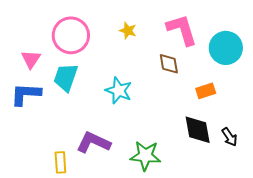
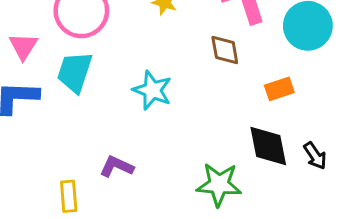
purple L-shape: (94, 142) -> (117, 167), size x0.7
green star: (145, 156) -> (219, 184), moved

